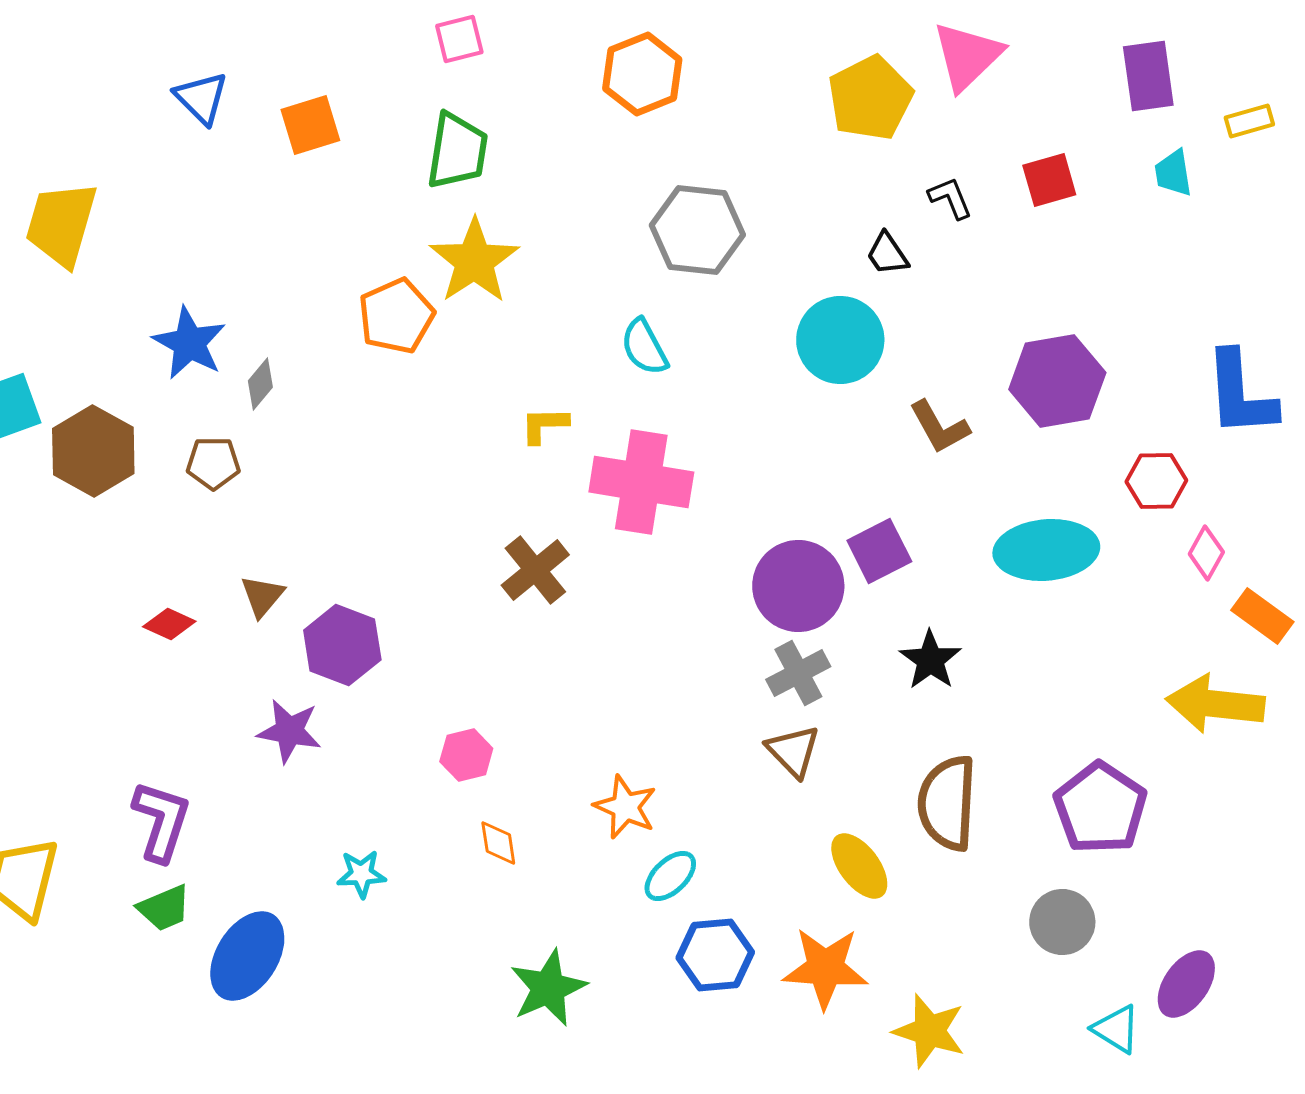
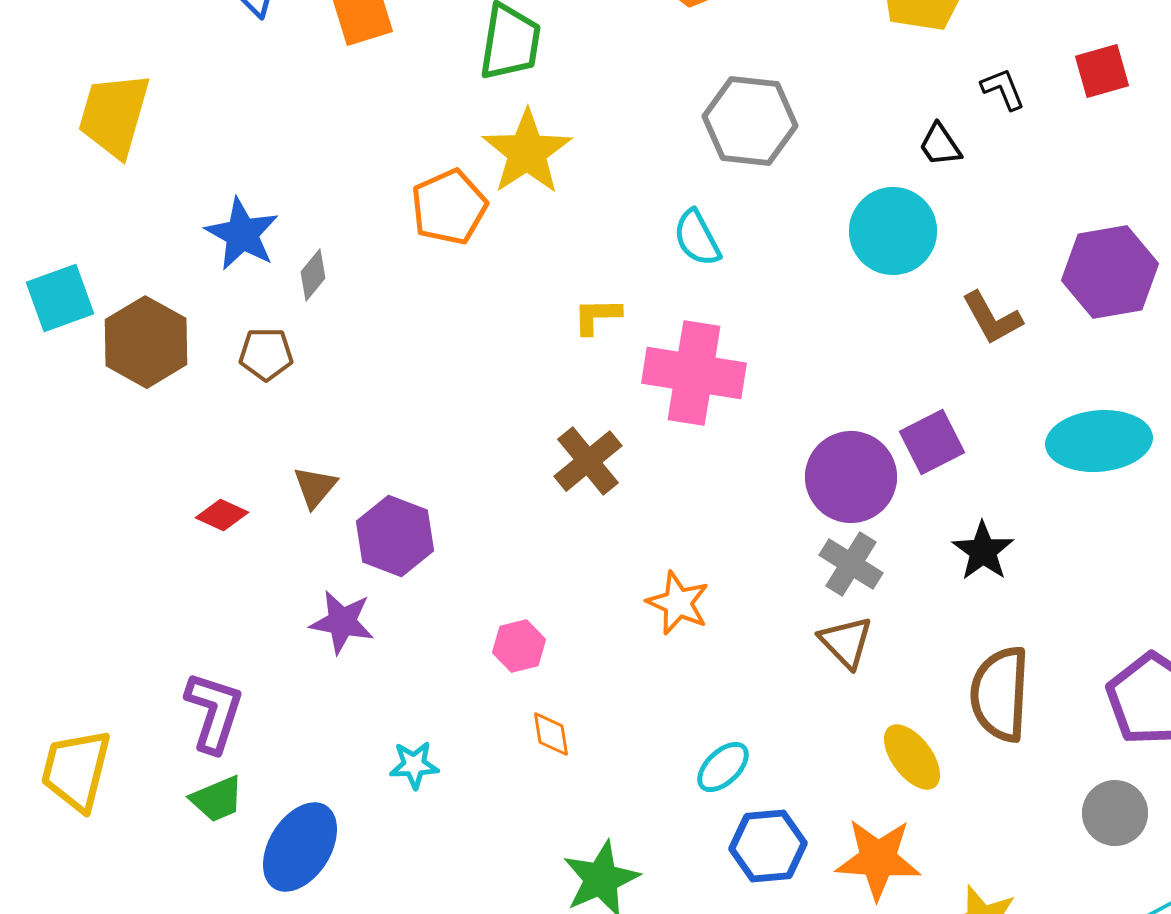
gray cross: (798, 673) -> (851, 564), turned -30
orange star: (625, 807) -> (678, 603), moved

